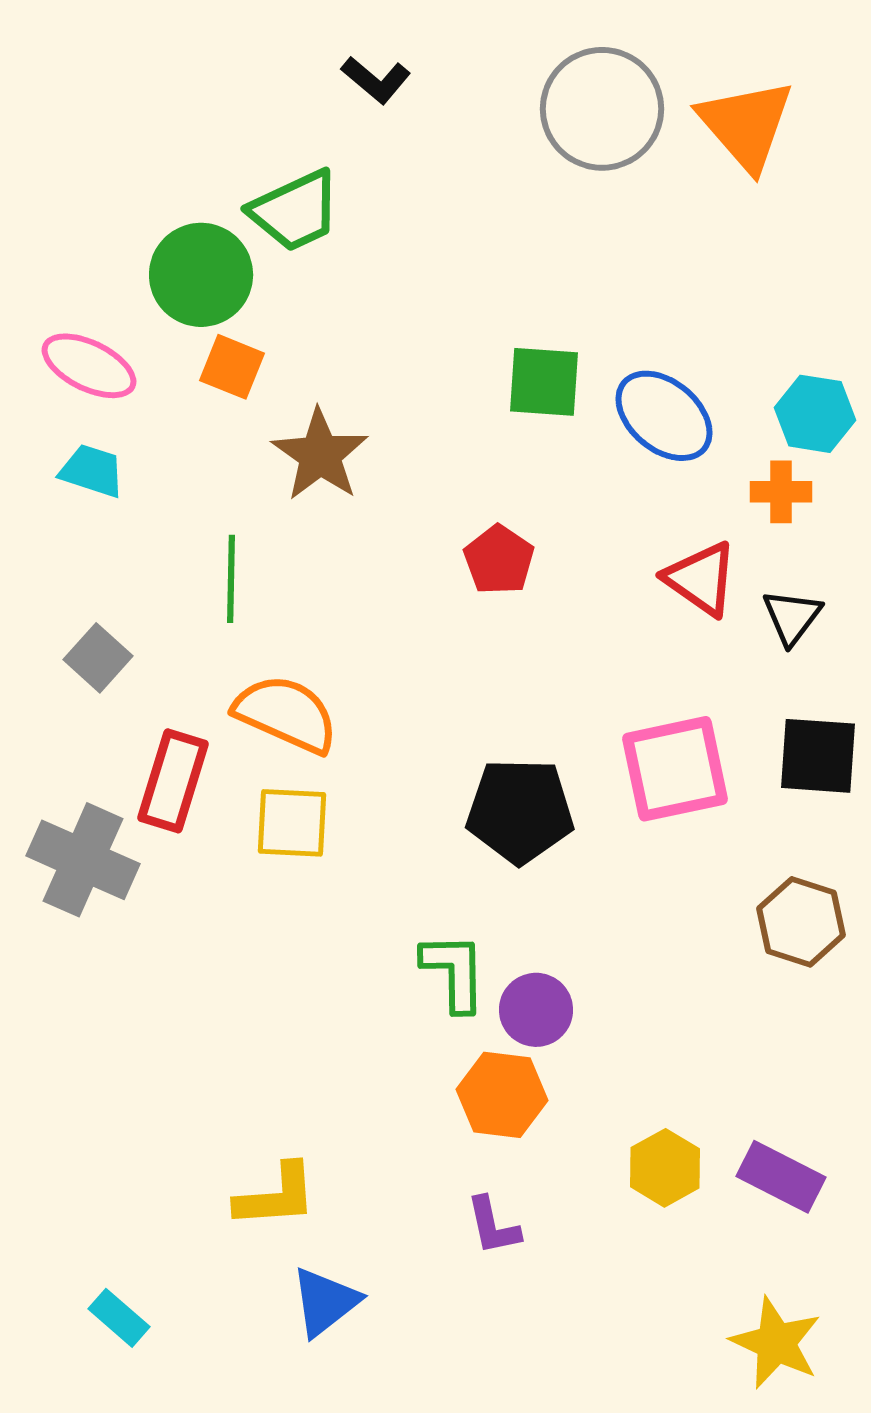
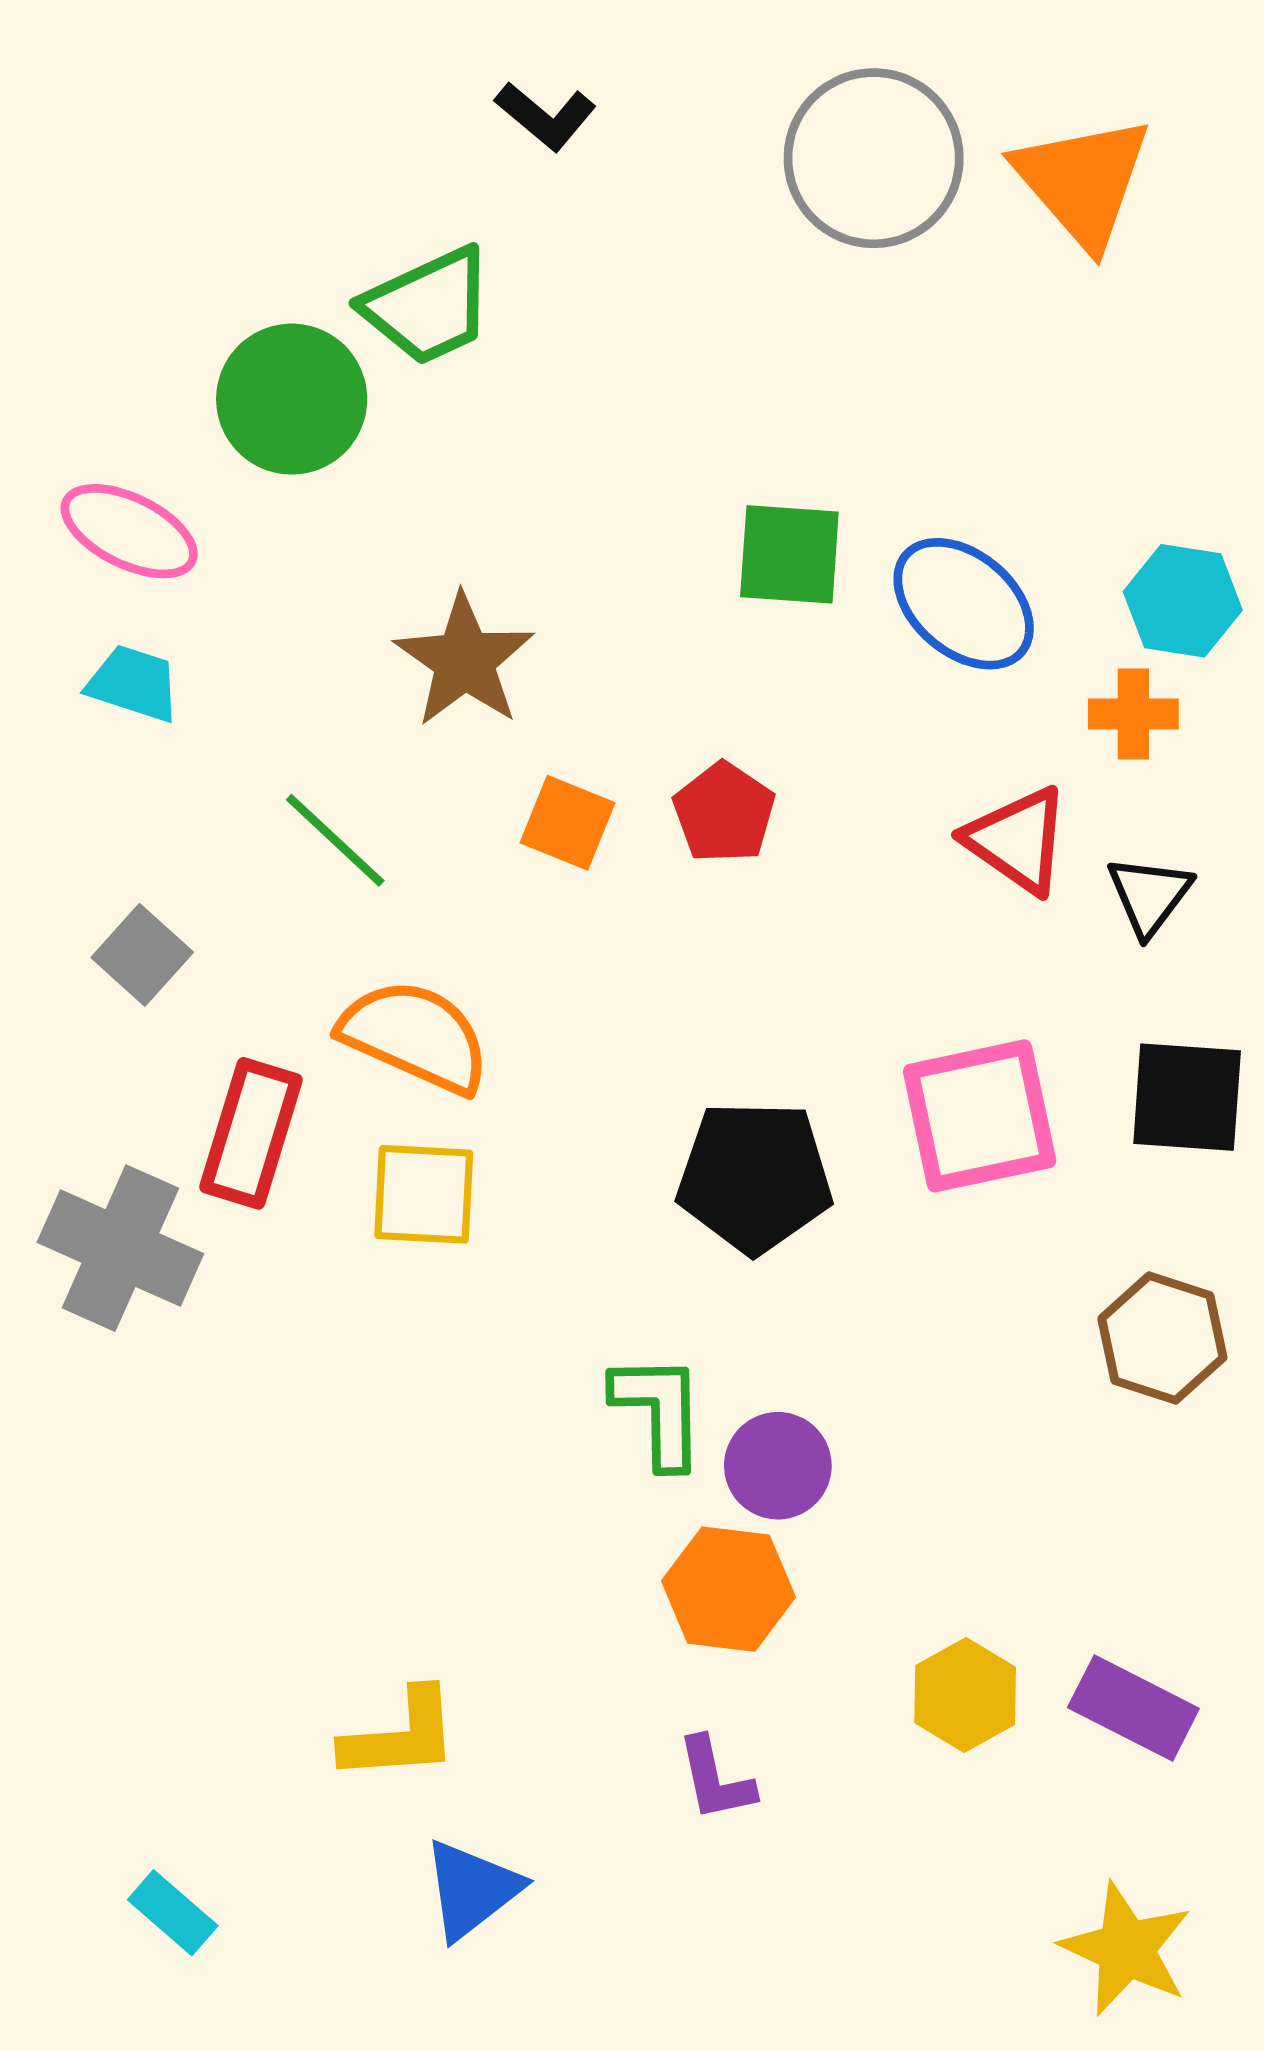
orange square: (232, 367) -> (567, 823), moved
green line: (231, 579) -> (335, 840), turned -48

